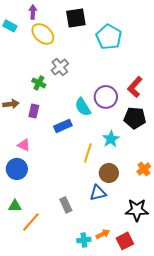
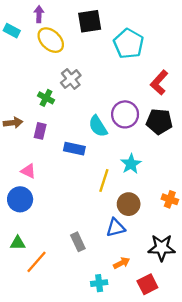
red L-shape: (135, 87) -> (159, 83), moved
black pentagon: (135, 118) -> (159, 121), moved
blue rectangle: (63, 126) -> (74, 149), turned 36
orange cross: (144, 169) -> (170, 199), turned -32
orange arrow: (103, 234) -> (121, 263), moved

